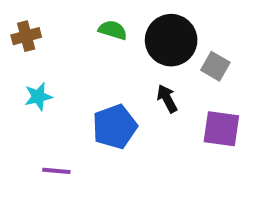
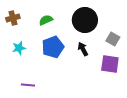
green semicircle: (113, 30) -> (46, 20), moved, turned -40
gray square: (215, 66) -> (113, 39), moved
blue pentagon: (115, 127) -> (53, 47), moved

